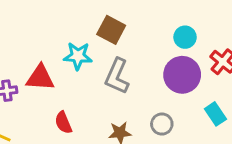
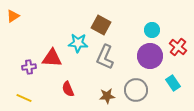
gray circle: (162, 124) -> (136, 90), size x1.5

